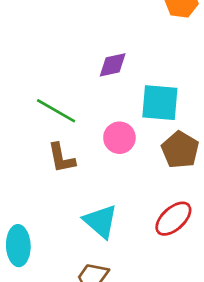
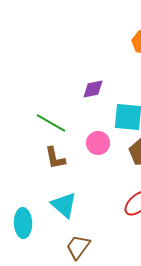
cyan triangle: (101, 221) -> (64, 205), moved

